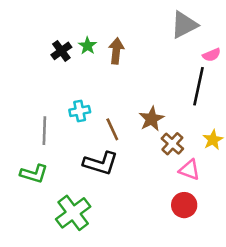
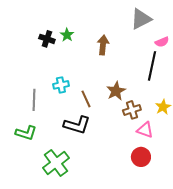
black cross: (61, 51) -> (47, 39), turned -35
brown arrow: (116, 51) -> (103, 45), moved
brown cross: (172, 144) -> (132, 110), turned 30

